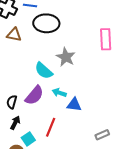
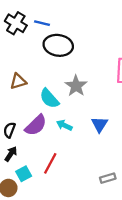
brown triangle: (14, 35) -> (18, 81), moved, turned -35
blue triangle: (74, 105) -> (100, 124), moved, turned 49

